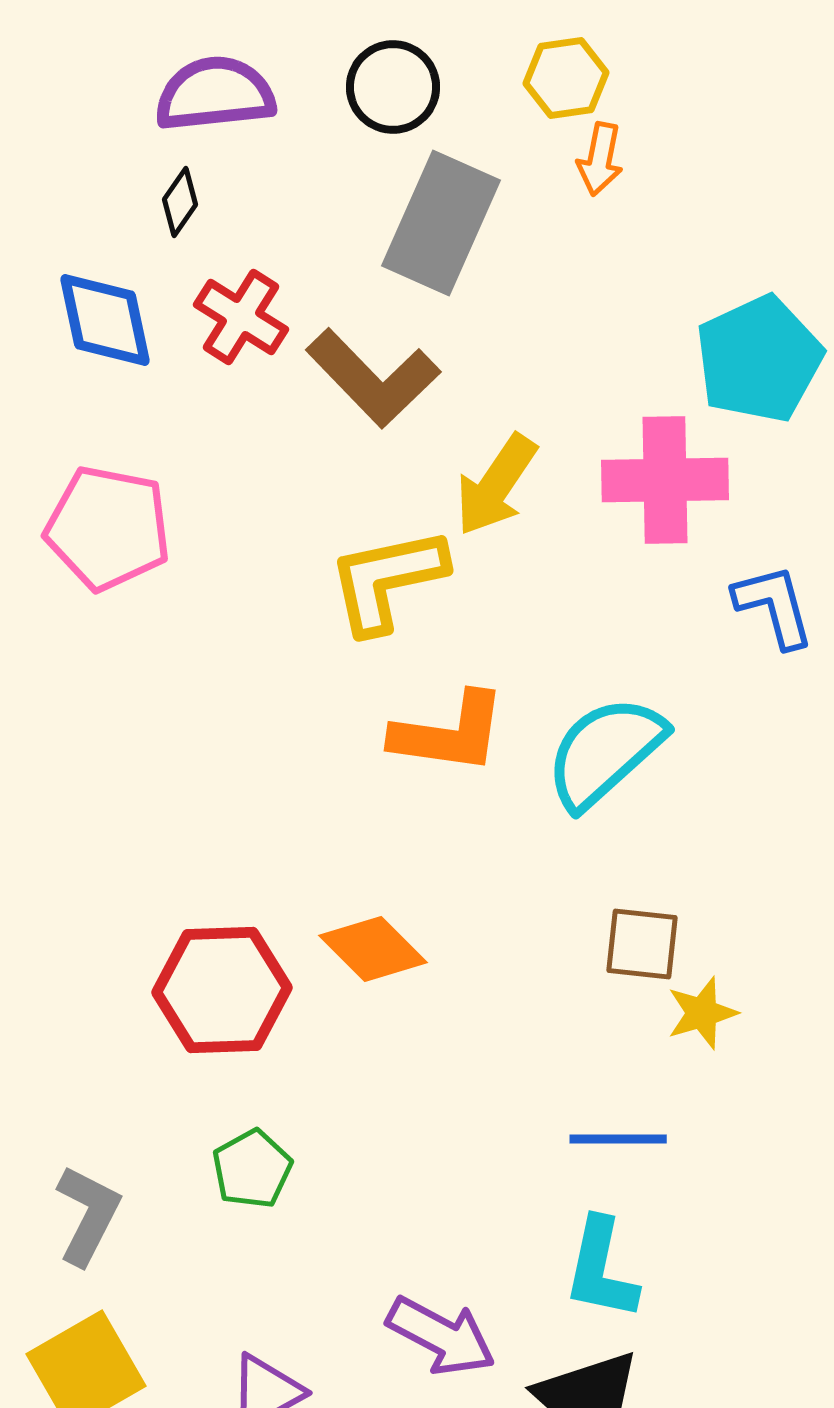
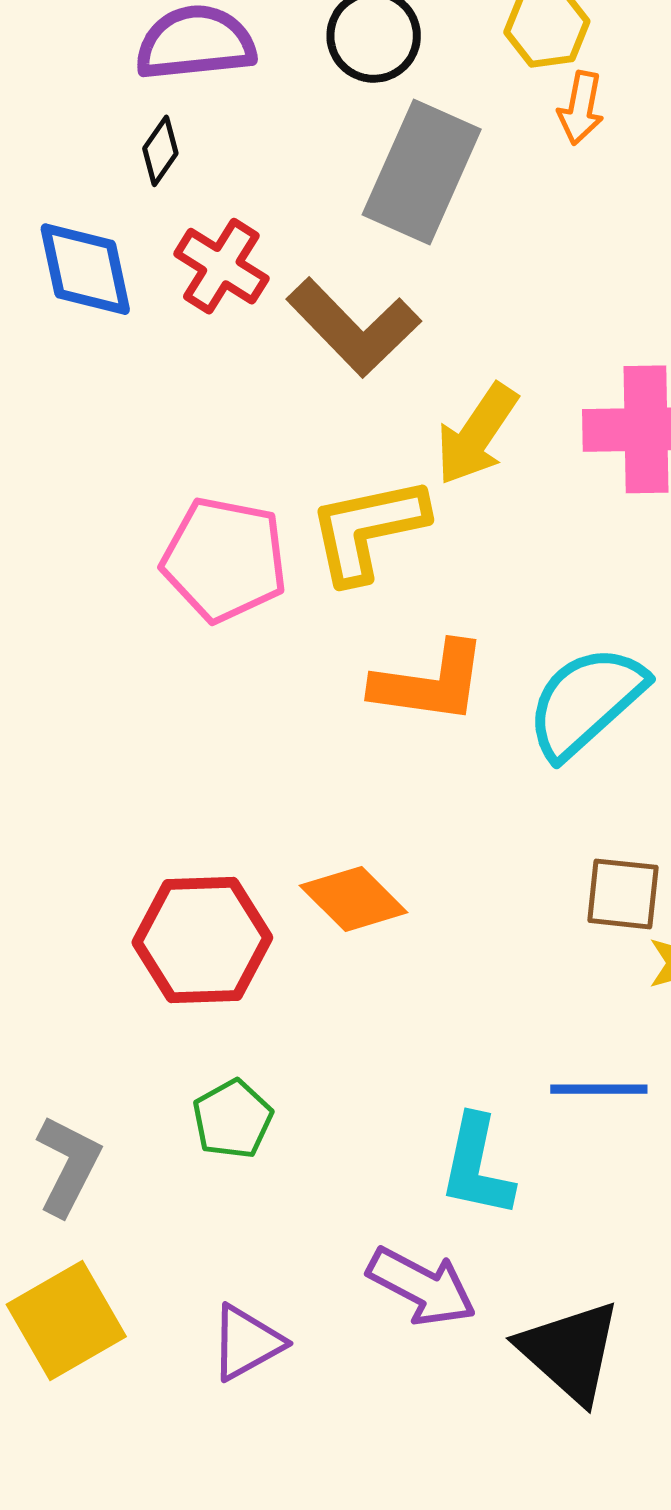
pink pentagon: (108, 528) -> (224, 560), moved
cyan L-shape: (601, 1269) -> (477, 1166), moved

